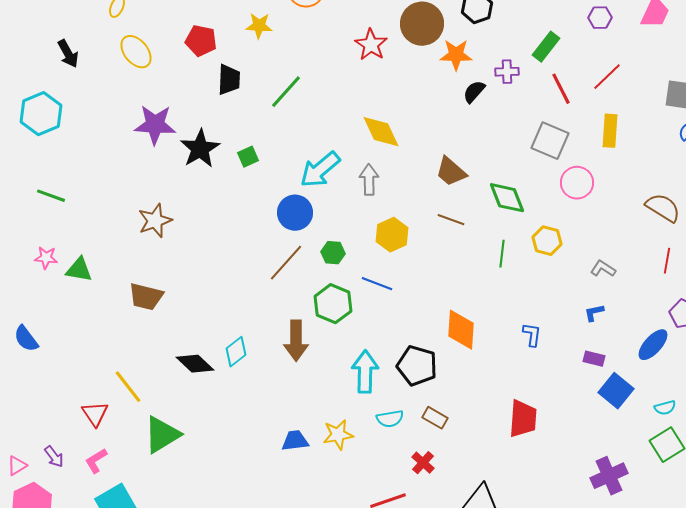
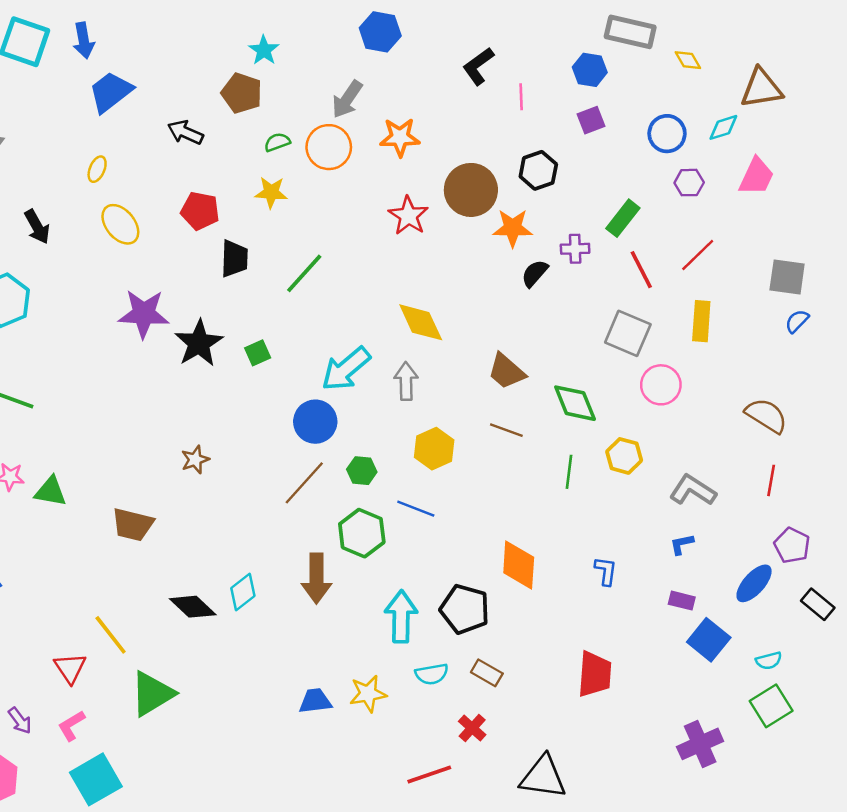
brown star: (155, 221) -> (195, 460), moved, size x0.7
gray L-shape: (603, 269) -> (693, 490), size x1.5

